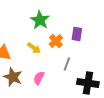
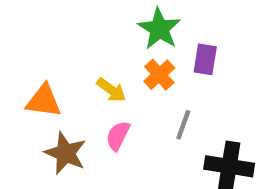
green star: (40, 20) -> (159, 29), moved
pink semicircle: (39, 78) -> (118, 136), moved

